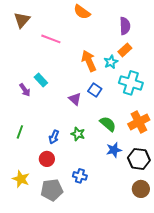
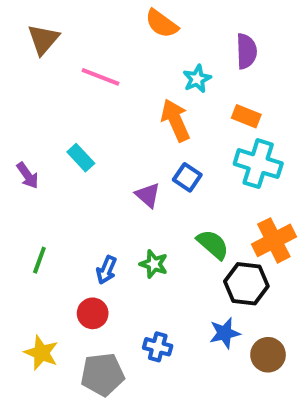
orange rectangle: (125, 50) -> (246, 116), moved, turned 64
cyan star: (111, 62) -> (197, 79), moved
purple arrow: (25, 90) -> (28, 175), moved
blue star: (114, 150) -> (225, 333), moved
black hexagon: (139, 159) -> (246, 284), moved
brown circle: (141, 189) -> (268, 355), moved

